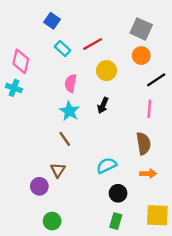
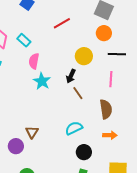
cyan rectangle: (62, 49) -> (24, 40), moved
yellow circle: (106, 71) -> (84, 56), moved
black line: (156, 80) -> (117, 54), turned 36
pink semicircle: (71, 83) -> (34, 61), moved
brown line: (65, 139) -> (78, 93), moved

